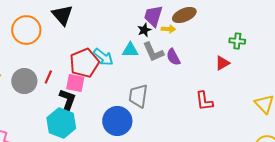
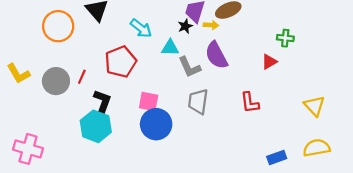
gray L-shape: (153, 52) -> (189, 67), moved
cyan arrow: (103, 57) -> (141, 28), moved
purple semicircle: (173, 57) -> (216, 55), size x1.5
pink square: (75, 83) -> (149, 102), moved
gray trapezoid: (138, 96) -> (198, 102), moved

